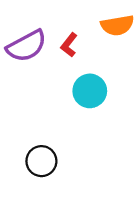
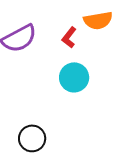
red L-shape: (69, 45) -> (69, 37), moved

